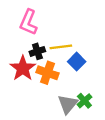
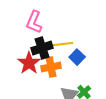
black cross: (37, 51) -> (42, 48), size x1.5
orange cross: (47, 73) -> (51, 67), turned -30

